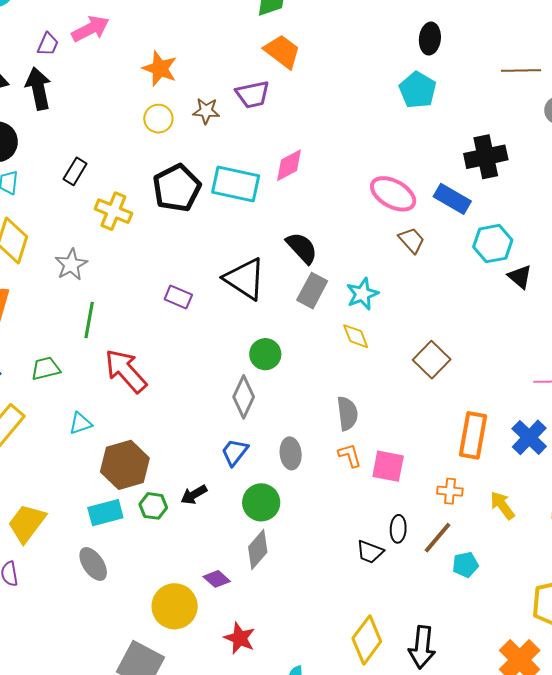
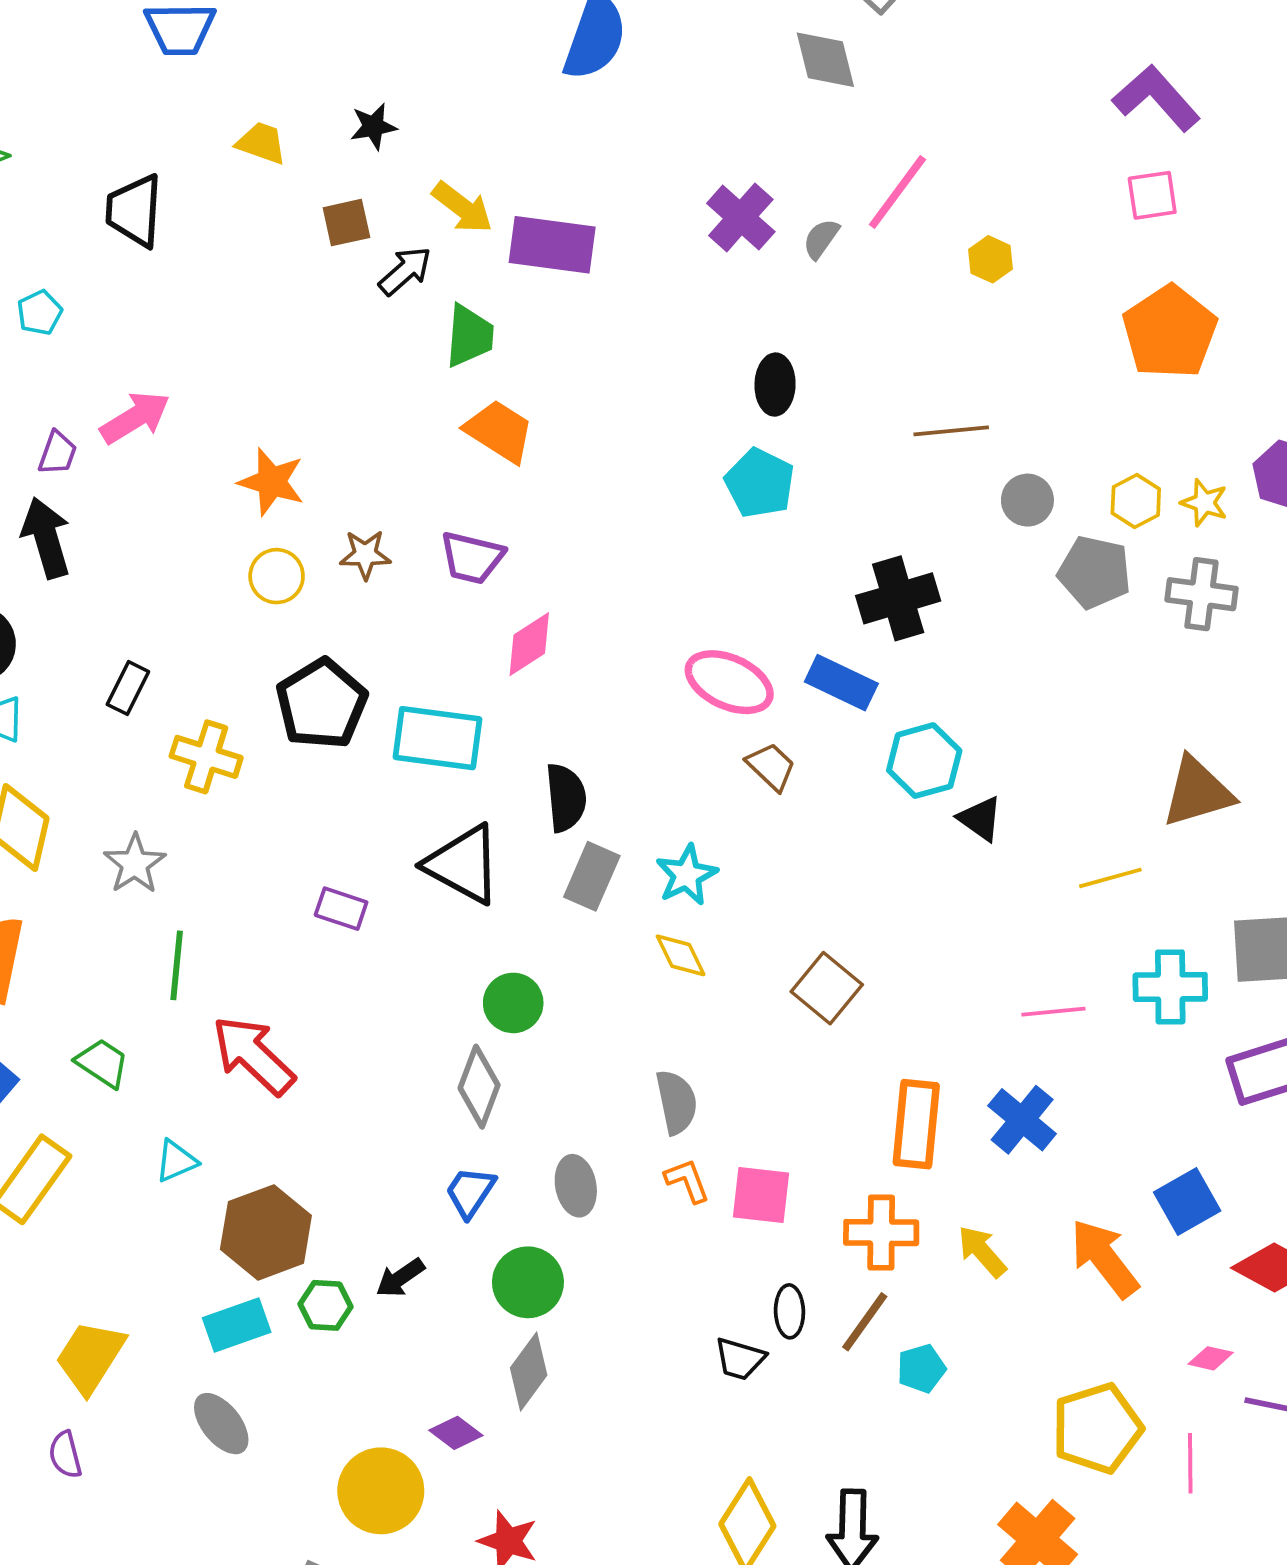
purple trapezoid: (253, 94) -> (472, 558), moved, turned 30
cyan rectangle: (236, 184) -> (437, 738), moved
black semicircle: (302, 248) -> (566, 798), turned 42
green trapezoid: (46, 368) -> (102, 1063), turned 52
orange cross: (450, 491) -> (881, 1233), size x1.5

